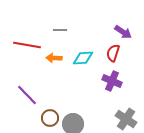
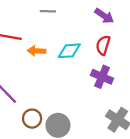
gray line: (60, 30) -> (48, 11), moved
purple arrow: (123, 32) -> (104, 16), moved

